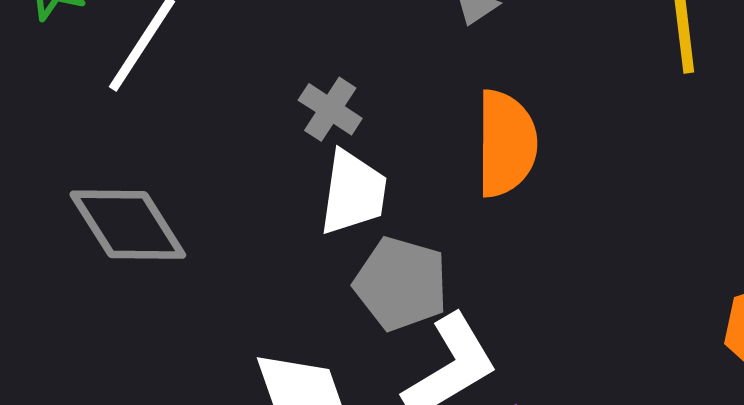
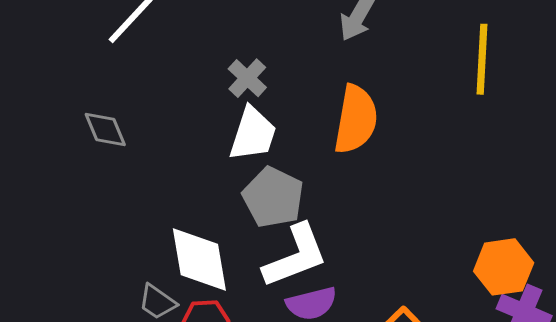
gray diamond: (128, 225) -> (105, 129), size x0.6

